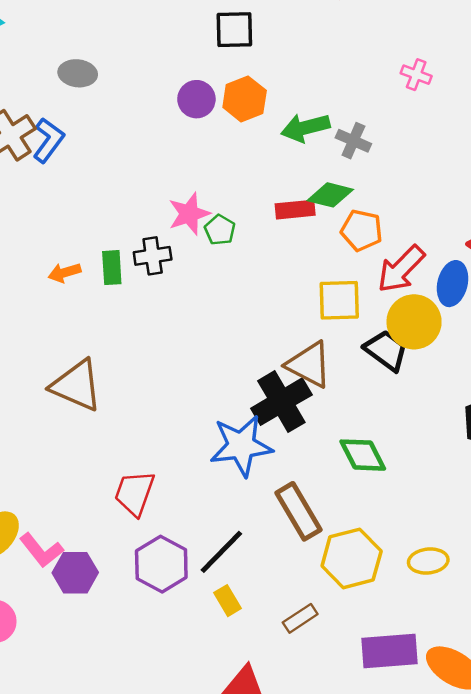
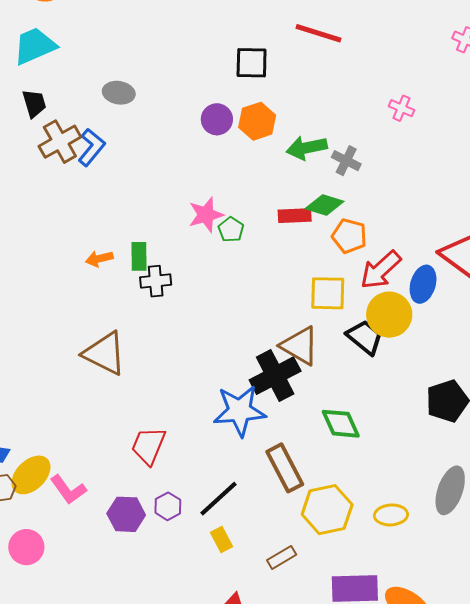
black cross: (153, 256) -> (156, 281), moved
purple hexagon: (161, 564) -> (168, 506), size x0.6
purple hexagon: (75, 573) -> (126, 514), moved

